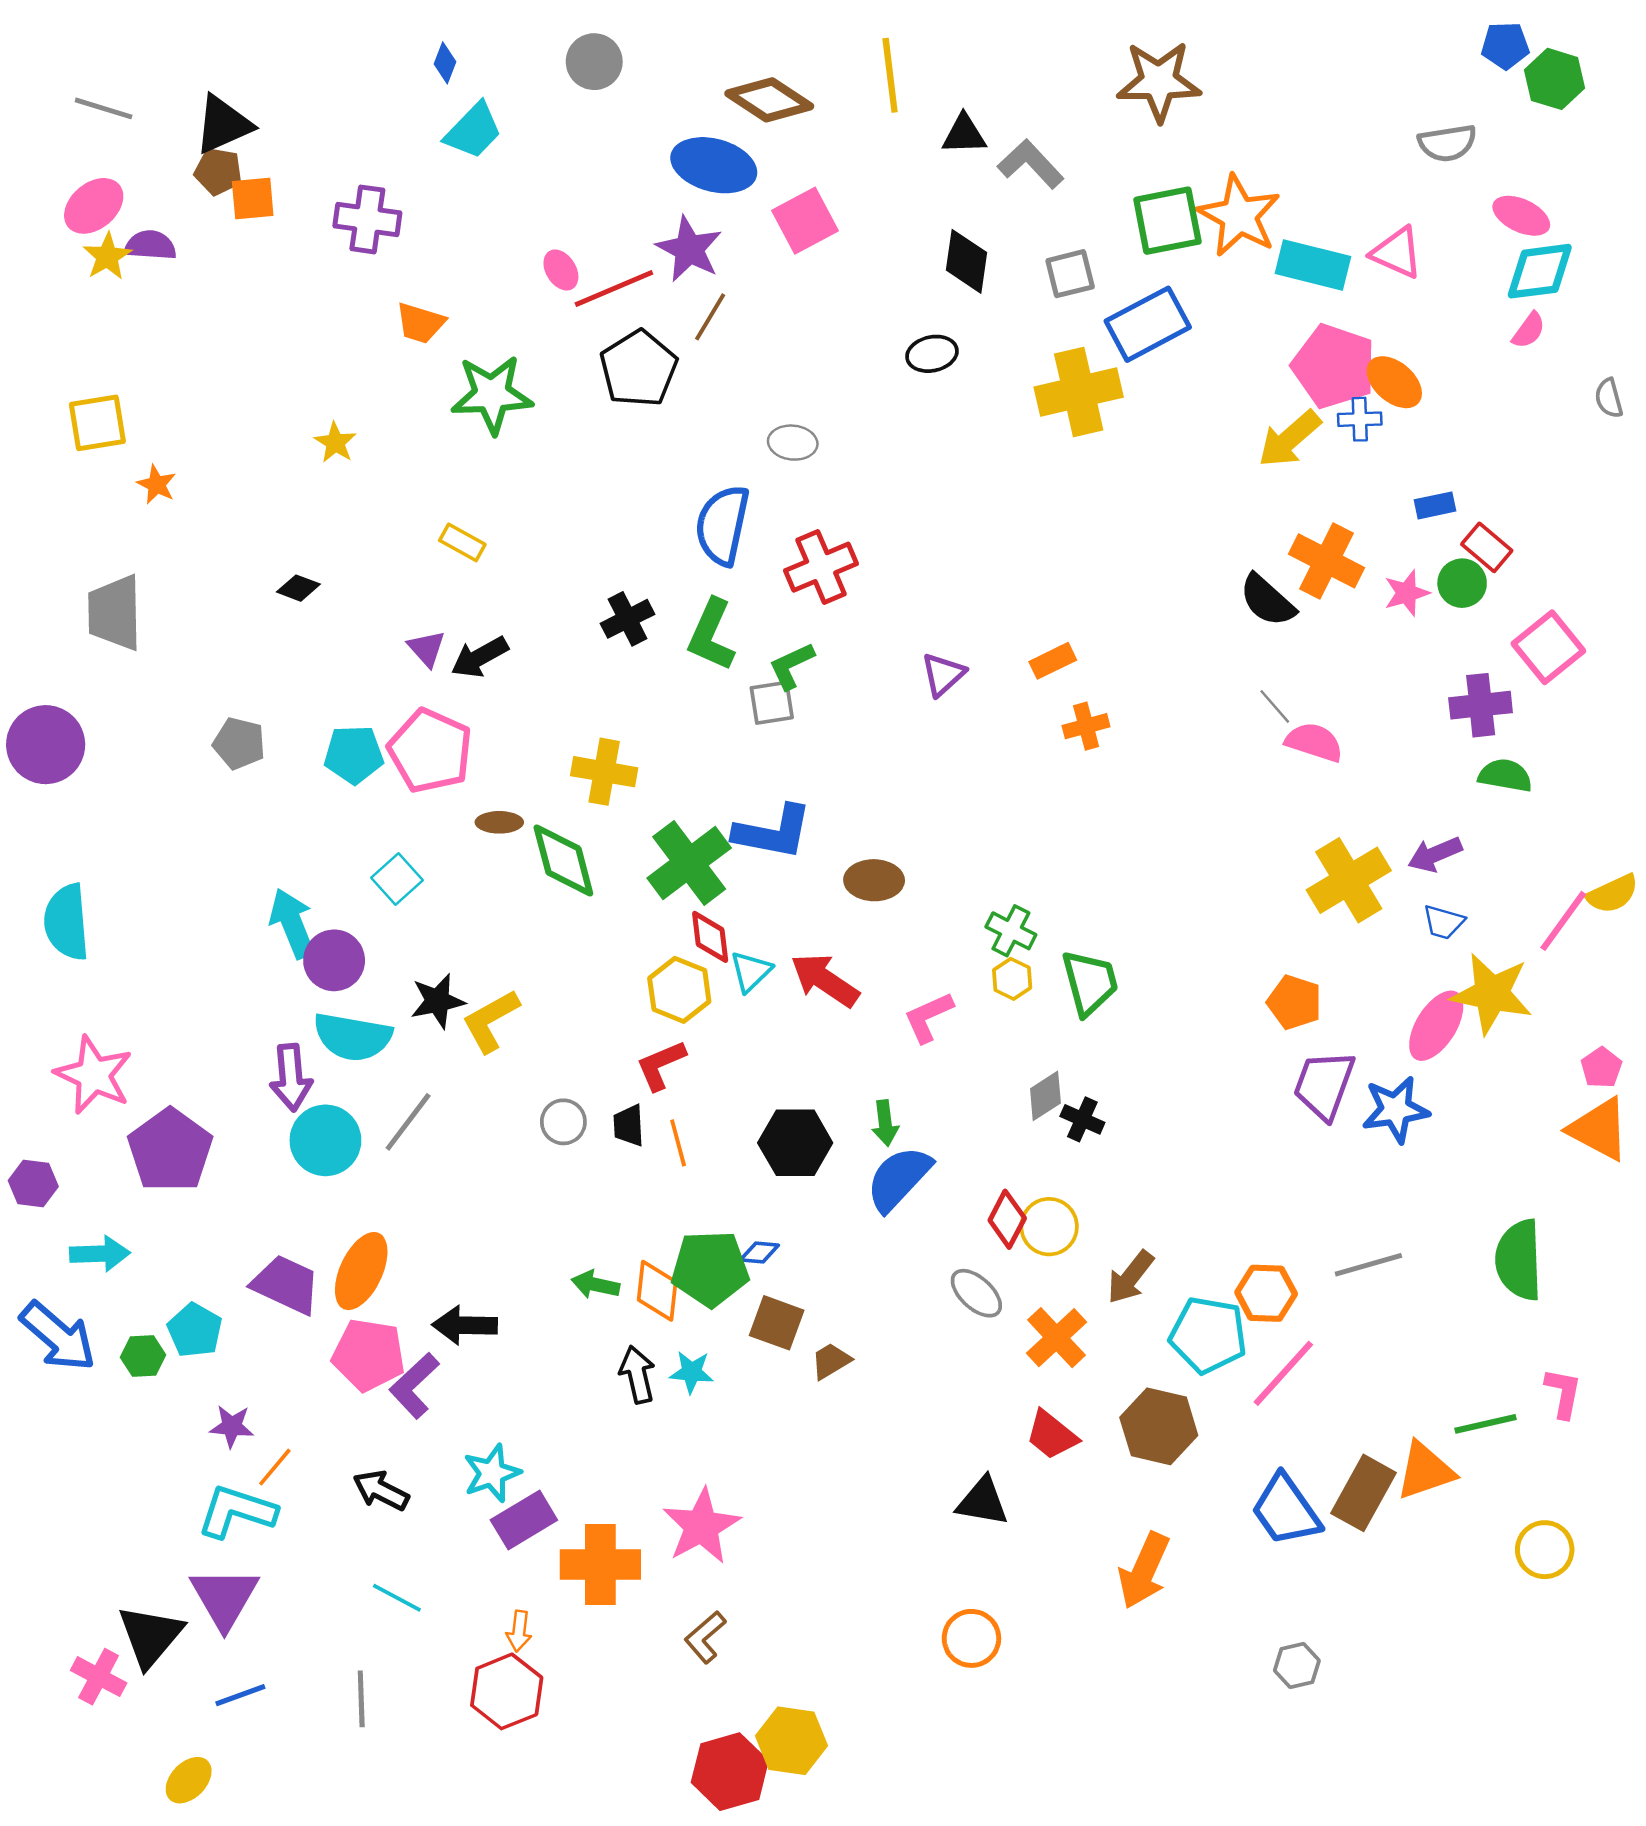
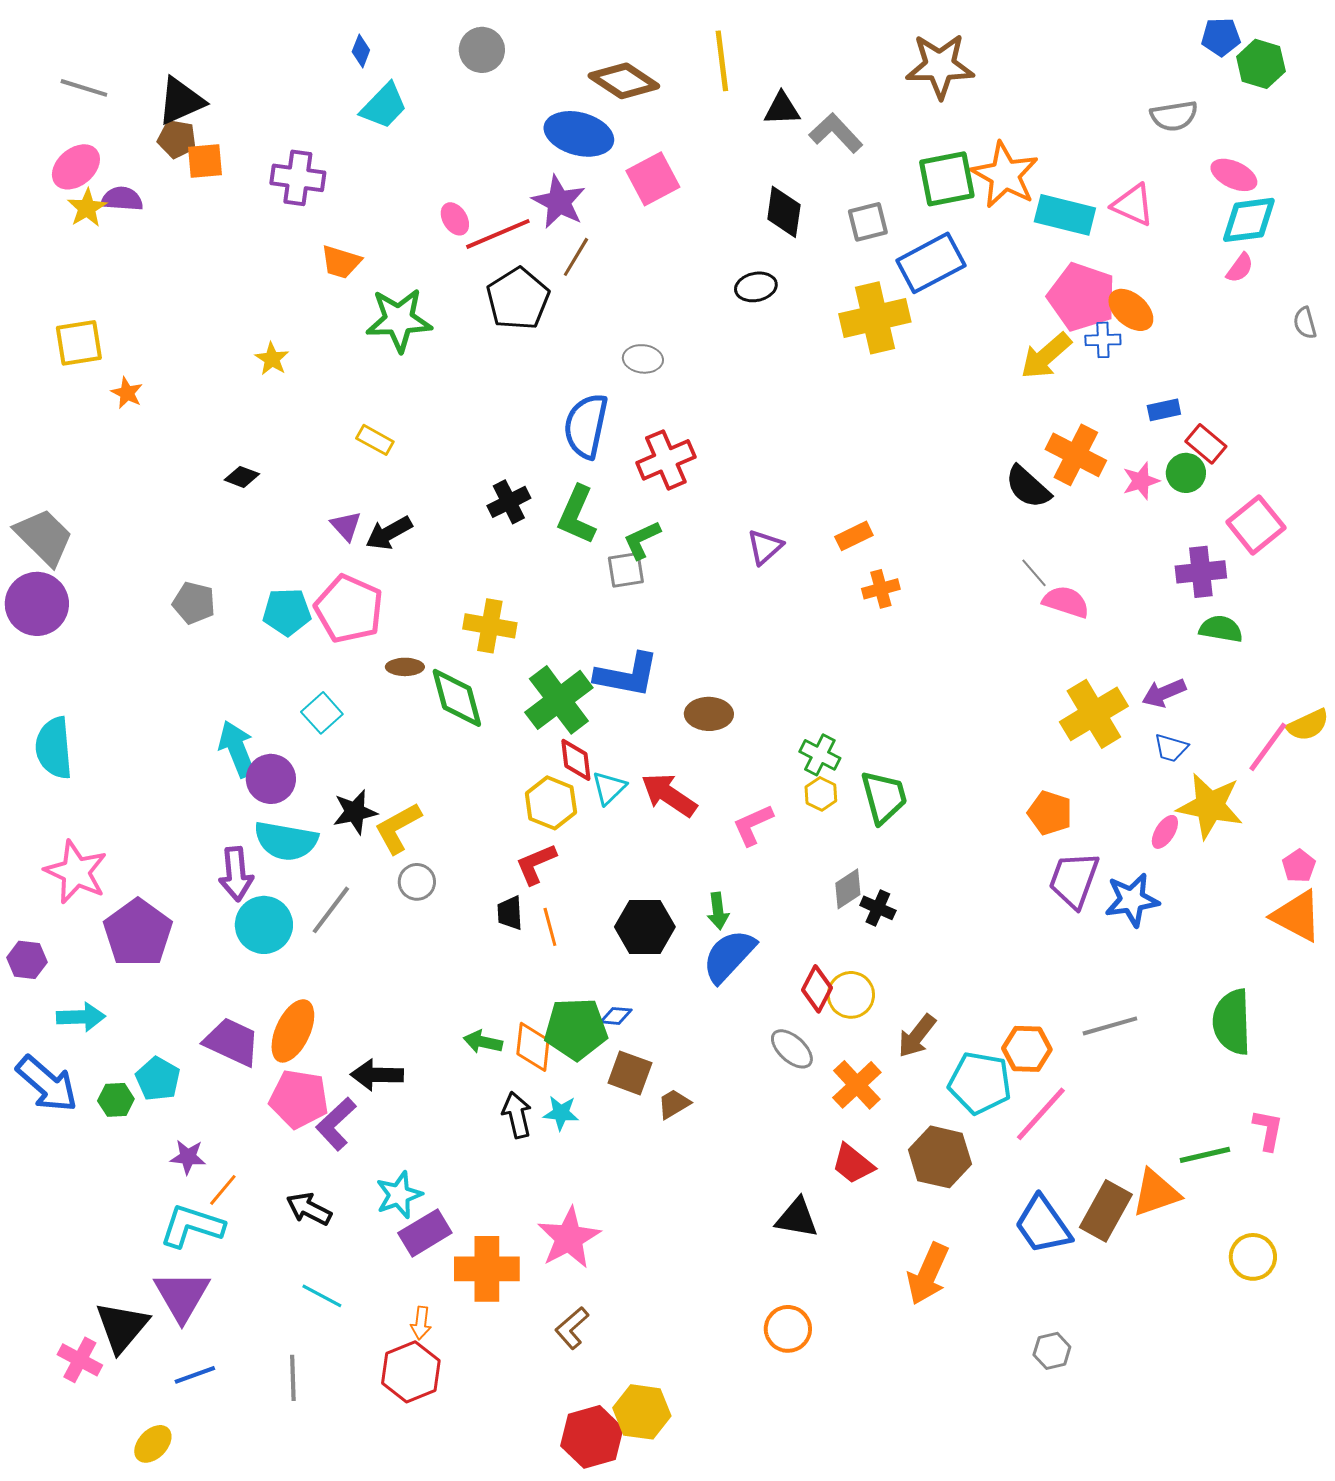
gray trapezoid: (115, 613) -> (44, 537), moved, turned 136
pink ellipse: (1436, 1026) -> (1165, 832), size x0.6
gray circle: (563, 1122) -> (417, 882), moved

